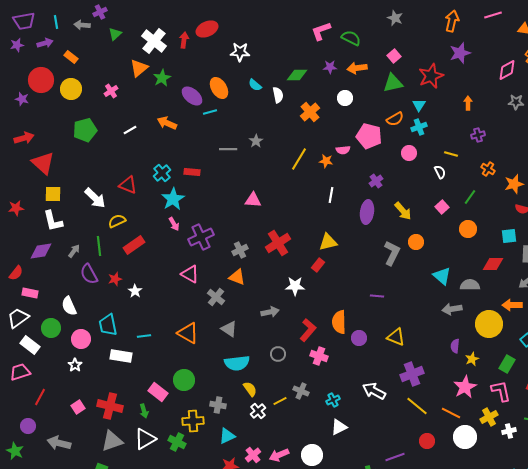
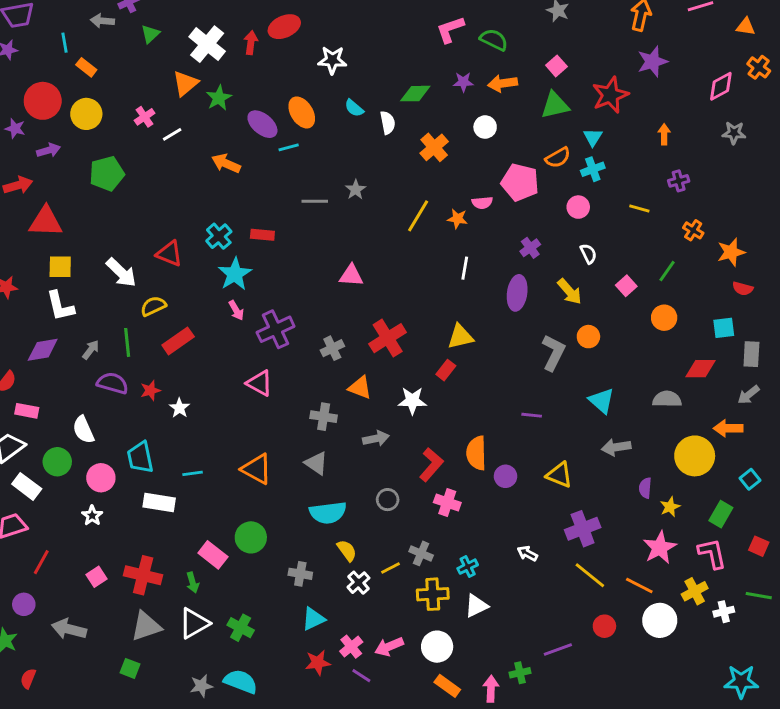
cyan line: (56, 22) -> (65, 43), moved
purple arrow: (45, 43) -> (49, 150), moved
white line: (130, 130) -> (172, 134), moved
red triangle: (43, 163) -> (46, 222), turned -40
white semicircle: (440, 172) -> (588, 254), moved
purple semicircle: (89, 274) -> (113, 383), turned 135
cyan triangle: (442, 276) -> (602, 401), moved
orange triangle: (237, 277) -> (360, 388), moved
gray cross: (216, 297) -> (324, 417), moved, turned -30
gray arrow: (452, 309) -> (616, 447), moved
white arrow: (374, 391) -> (527, 553), size x0.6
yellow cross: (193, 421) -> (433, 594), moved

